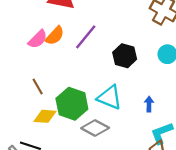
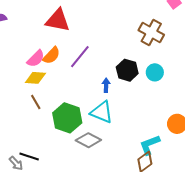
black hexagon: (125, 56) -> (127, 70), moved
blue arrow: (149, 104) -> (106, 85), moved
yellow diamond: (45, 116) -> (35, 78), moved

